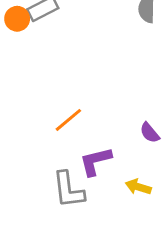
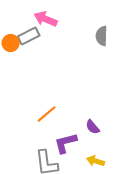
purple semicircle: (150, 133) -> (93, 127), moved

